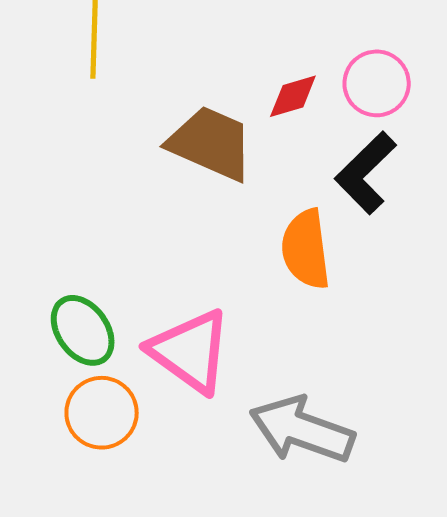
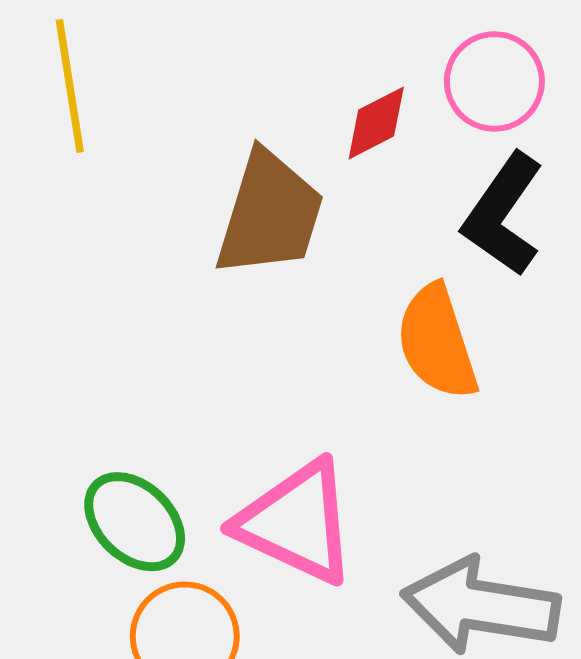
brown trapezoid: (211, 143) -> (270, 214), turned 94

